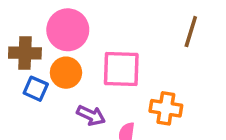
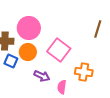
pink square: (121, 69) -> (59, 50), turned 35

